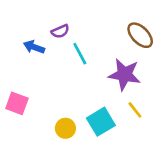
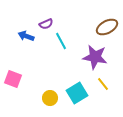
brown ellipse: (140, 35) -> (107, 27), turned -75

